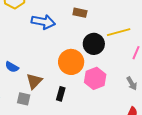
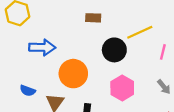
blue arrow: (43, 22) -> (42, 47), moved
orange circle: (71, 62) -> (73, 74), moved

